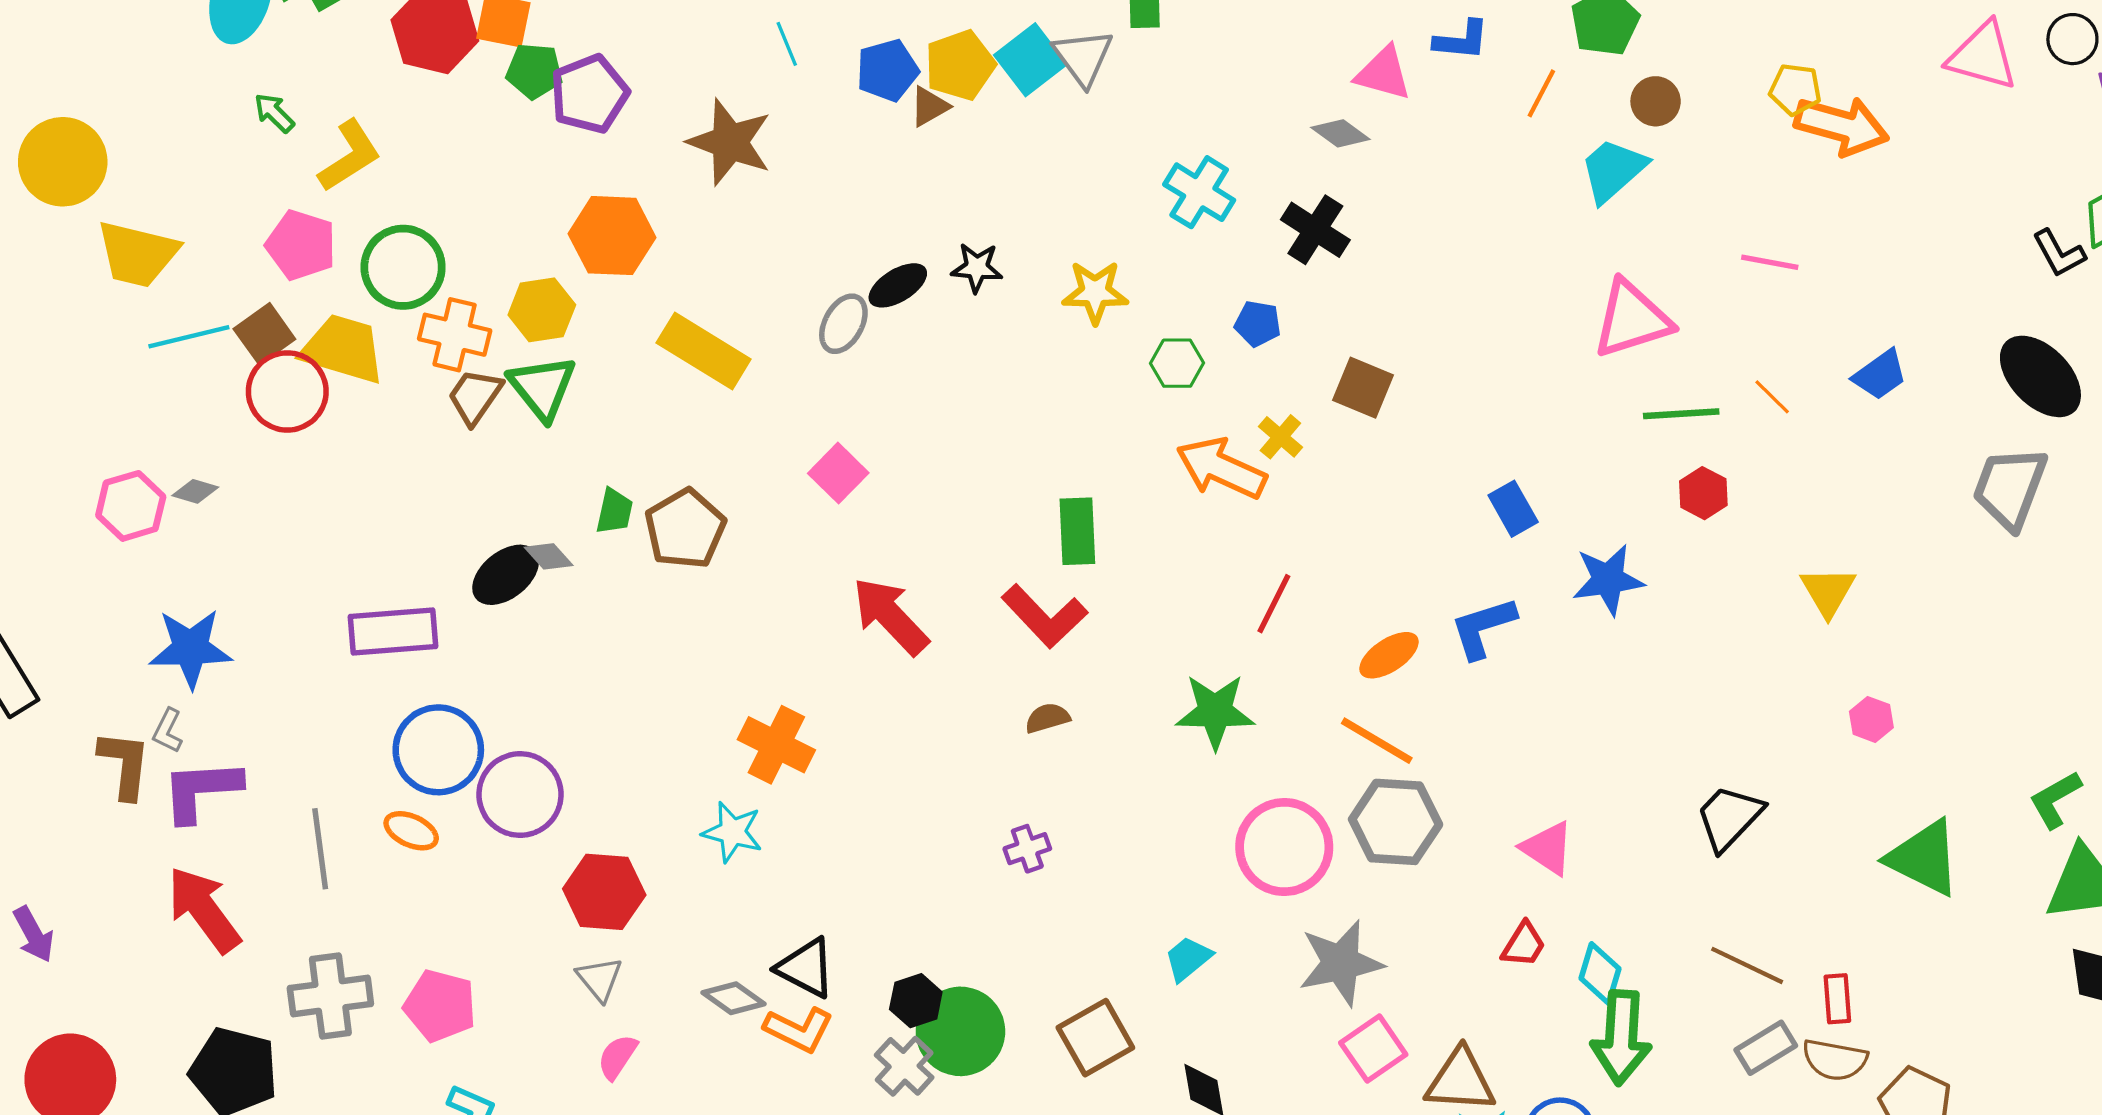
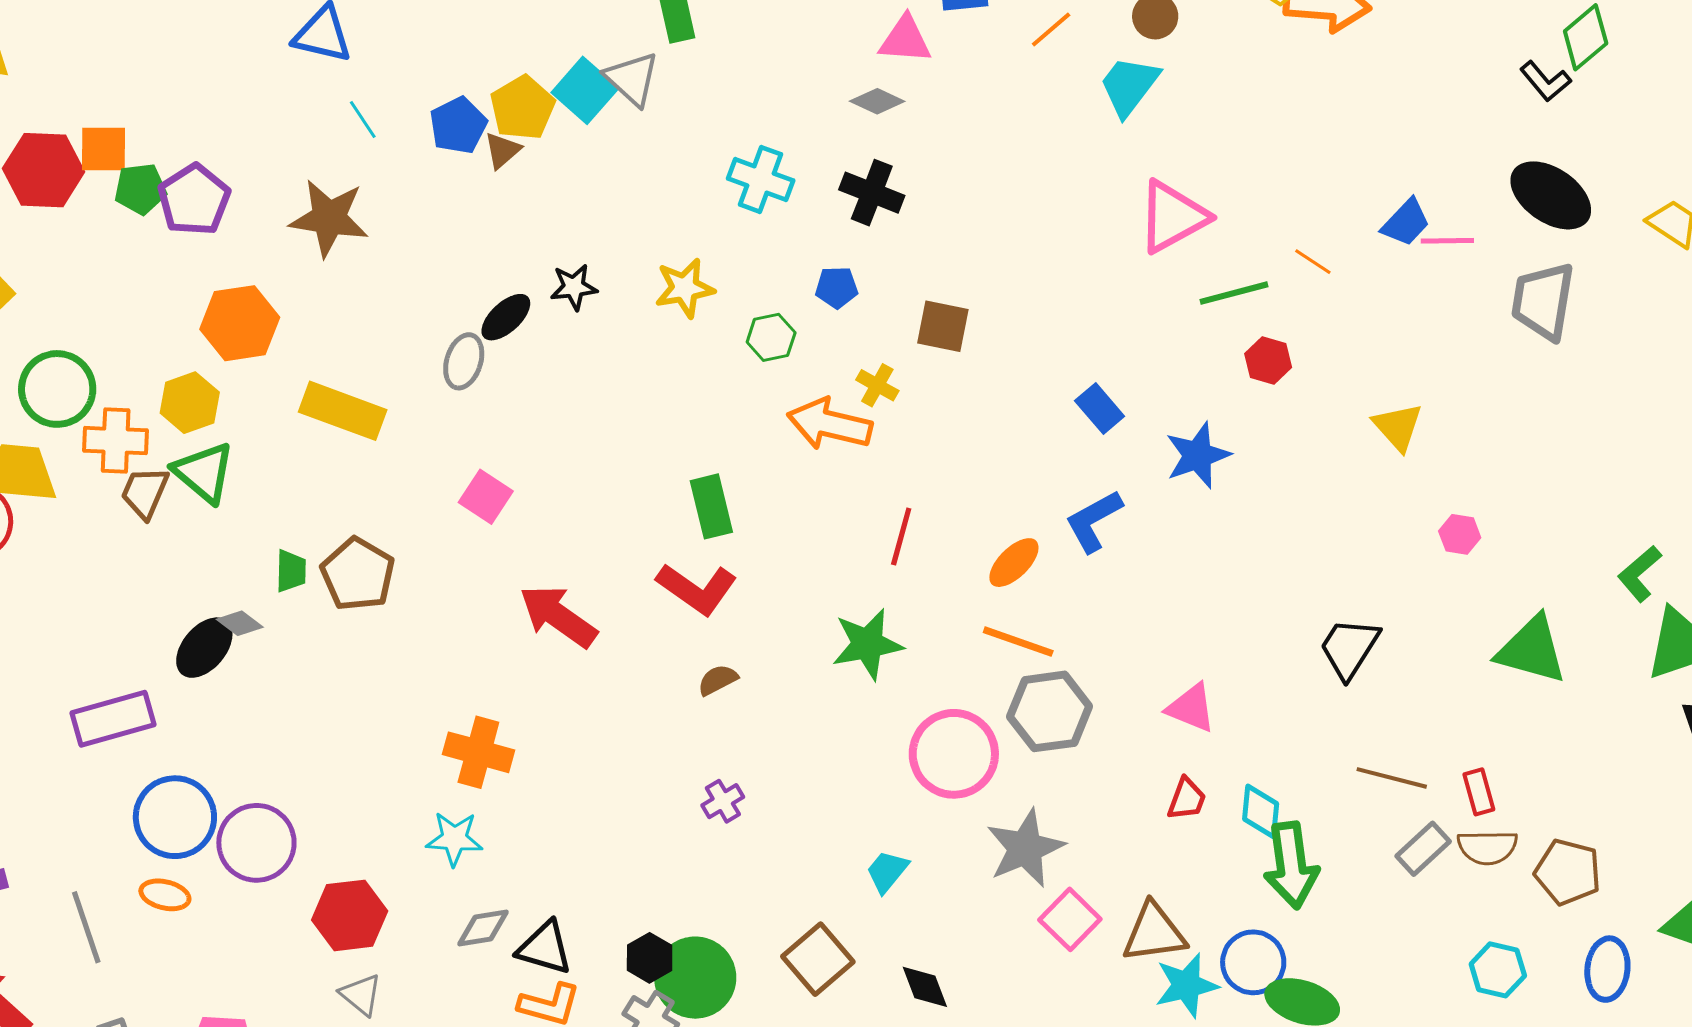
orange line: (1541, 93) -> (1051, 30), turned 33
pink line: (1770, 262) -> (1447, 241), moved
gray diamond: (734, 998) -> (483, 928), moved, turned -34

